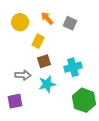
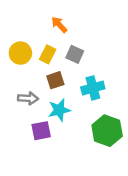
yellow circle: (20, 22) -> (20, 53), moved
gray square: (70, 23) -> (75, 54), moved
purple square: (15, 101) -> (41, 131), moved

